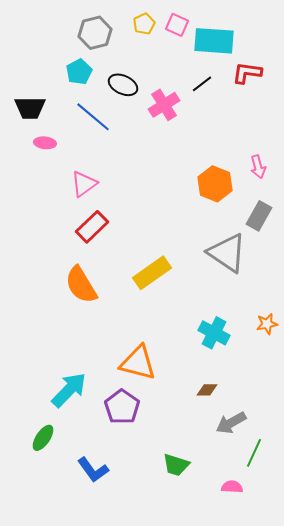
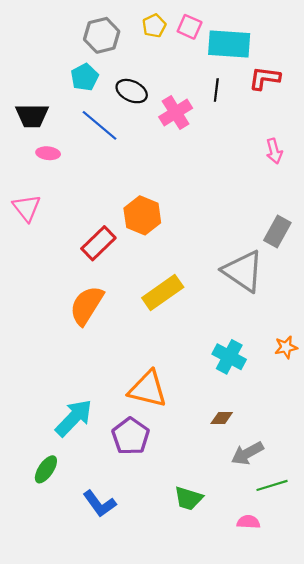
black line: (202, 84) -> (216, 90), turned -45
pink arrow: (258, 167) -> (274, 151), moved
pink triangle: (84, 184) -> (27, 208), moved, turned -32
orange hexagon: (215, 184) -> (142, 215), moved
orange semicircle: (81, 285) -> (87, 305), turned 63
green line: (254, 453) -> (272, 485), turned 48

